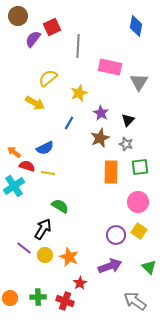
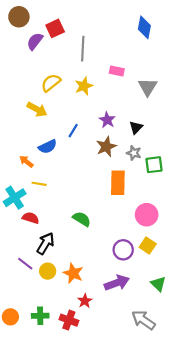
pink rectangle: (110, 67) -> (117, 71), size x0.6
yellow star: (79, 93) -> (84, 86), moved
blue semicircle: (45, 148) -> (48, 147), moved
orange arrow: (14, 152) -> (26, 161), moved
red semicircle: (27, 166) -> (31, 218), moved
green square: (140, 167) -> (154, 165), moved
yellow line: (48, 173) -> (39, 184), moved
green semicircle: (60, 206) -> (82, 219), moved

